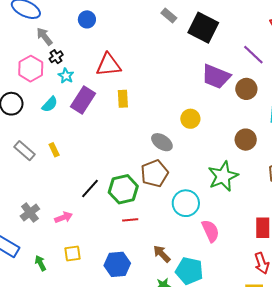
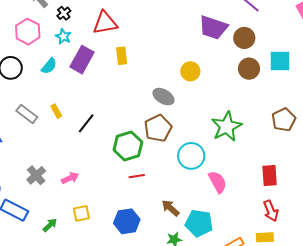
black cross: (56, 57) -> (64, 13), moved
brown circle: (246, 140) -> (249, 69), moved
black line: (90, 188) -> (86, 123), moved
green arrow: (40, 263) -> (50, 225), turned 77

